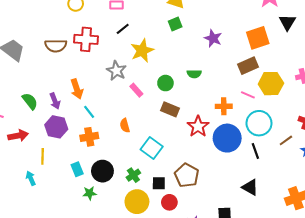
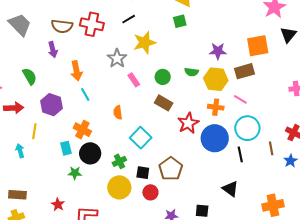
purple star: (213, 38) -> (218, 51), moved, turned -30
yellow hexagon: (271, 84) -> (216, 79), moved
purple arrow: (55, 101) -> (53, 50), moved
orange cross: (89, 137) -> (82, 130), moved, turned 30
brown line: (286, 140) -> (271, 148), turned -72

